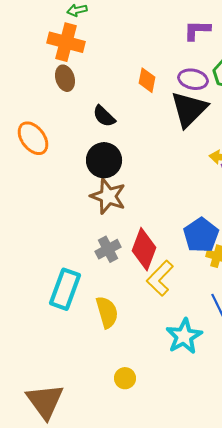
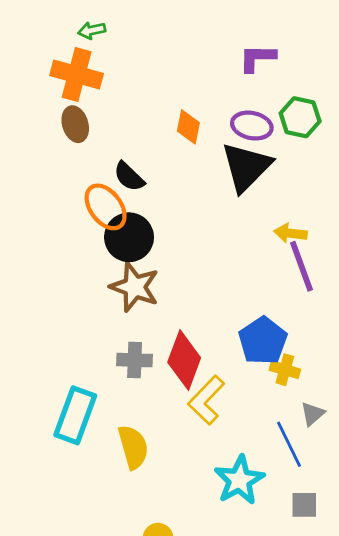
orange ellipse: (33, 138) -> (106, 207), moved
gray cross: (108, 249) -> (135, 360), turned 30

